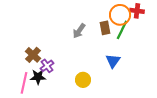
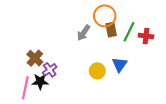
red cross: (137, 11) -> (146, 36), moved
orange circle: (120, 15) -> (105, 16), moved
yellow circle: (83, 80) -> (97, 71), moved

